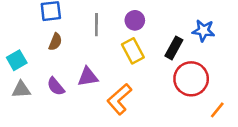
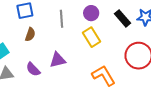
black rectangle: (174, 48) -> (123, 18), moved, turned -66
orange L-shape: (119, 99) -> (104, 76), moved, turned 105

